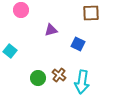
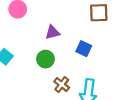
green circle: (38, 78) -> (45, 59), moved

